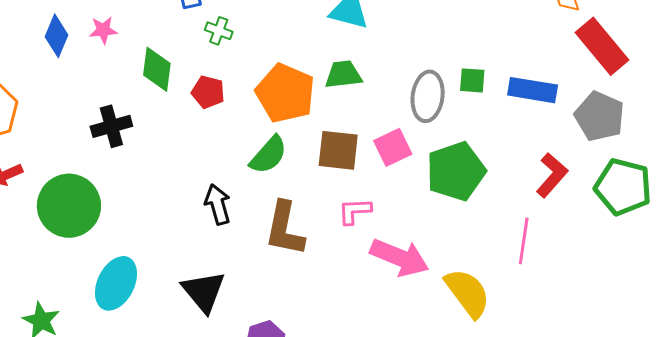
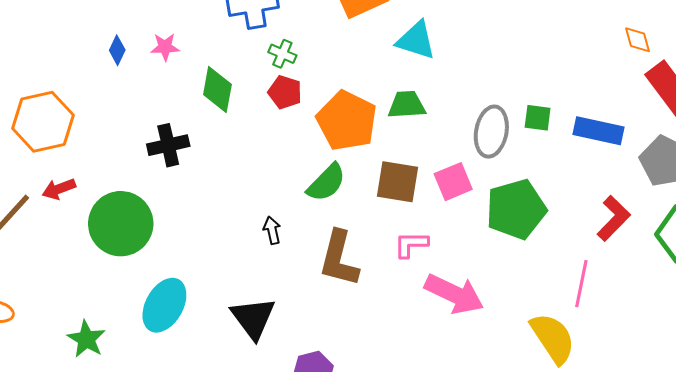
blue diamond: (57, 36) -> (117, 50), size x0.7
red pentagon: (208, 92) -> (285, 92), moved
black arrow: (218, 204) -> (272, 230), size x0.7
yellow semicircle: (468, 293) -> (553, 338), moved

